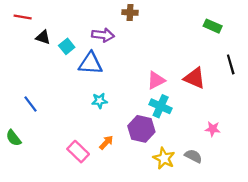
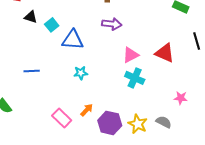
purple arrow: (103, 35) -> (112, 24), moved
blue line: (31, 104) -> (32, 71), moved, turned -56
purple hexagon: (141, 129) -> (110, 123), moved

